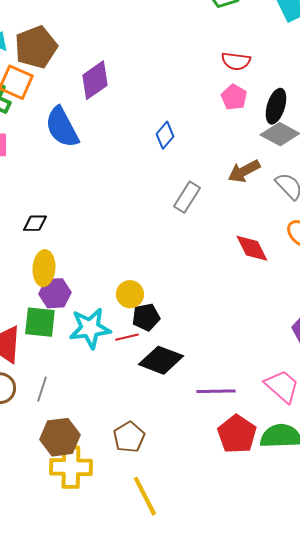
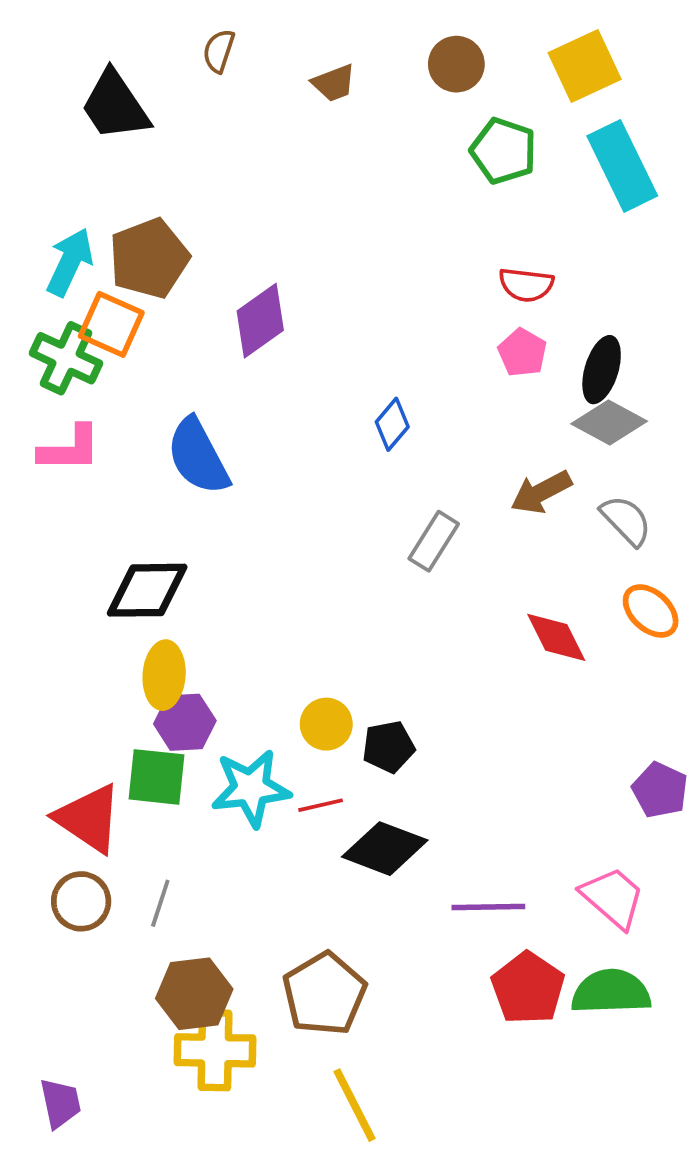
blue semicircle: (62, 127) -> (198, 456), moved
black diamond: (35, 223) -> (147, 590), size x1.8
black pentagon: (146, 317) -> (388, 747), moved
brown pentagon: (129, 437) -> (324, 994), size x1.4

